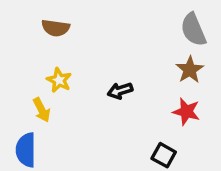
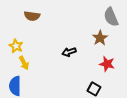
brown star: (190, 70) -> (100, 38), moved
yellow star: (59, 80) -> (16, 46), moved

